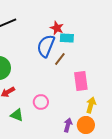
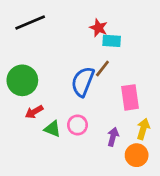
blue semicircle: (46, 46) -> (83, 82), moved
green triangle: (17, 115) -> (53, 129), moved
purple arrow: (68, 125) -> (113, 137), moved

